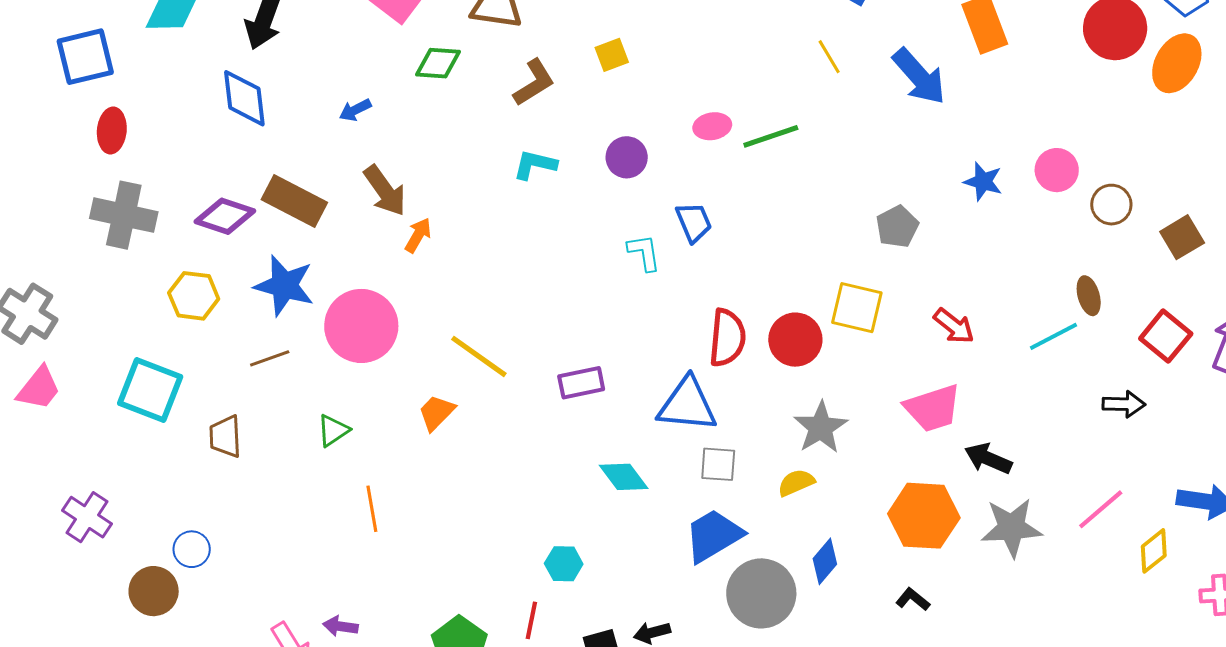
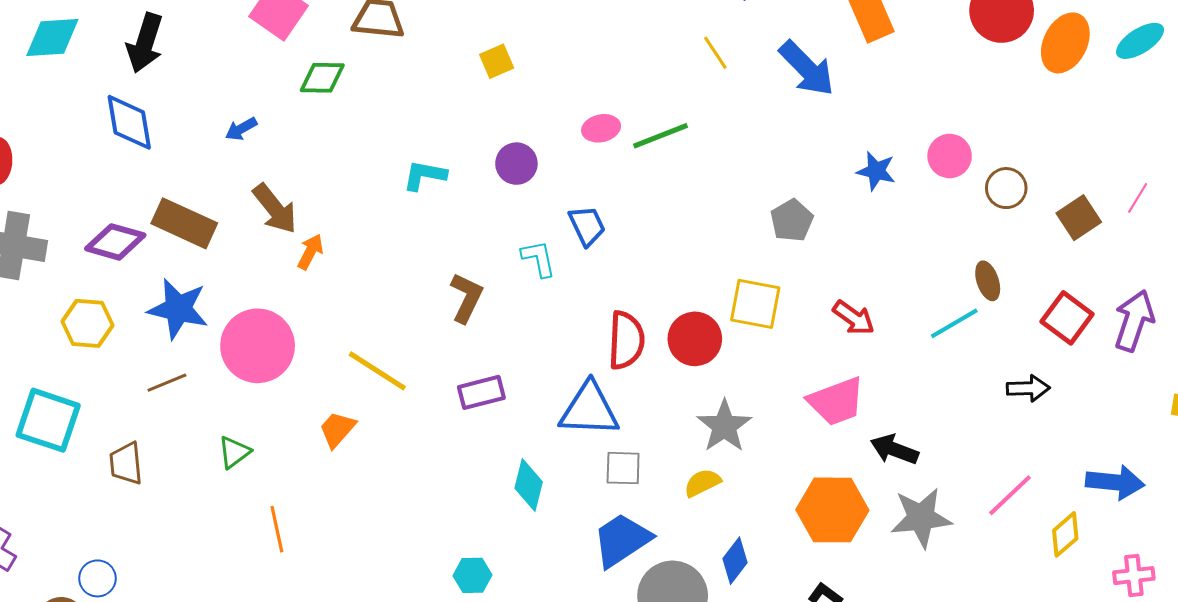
brown L-shape: (534, 83) -> (466, 298), moved, turned -30
cyan diamond: (624, 477) -> (529, 485), turned 54

